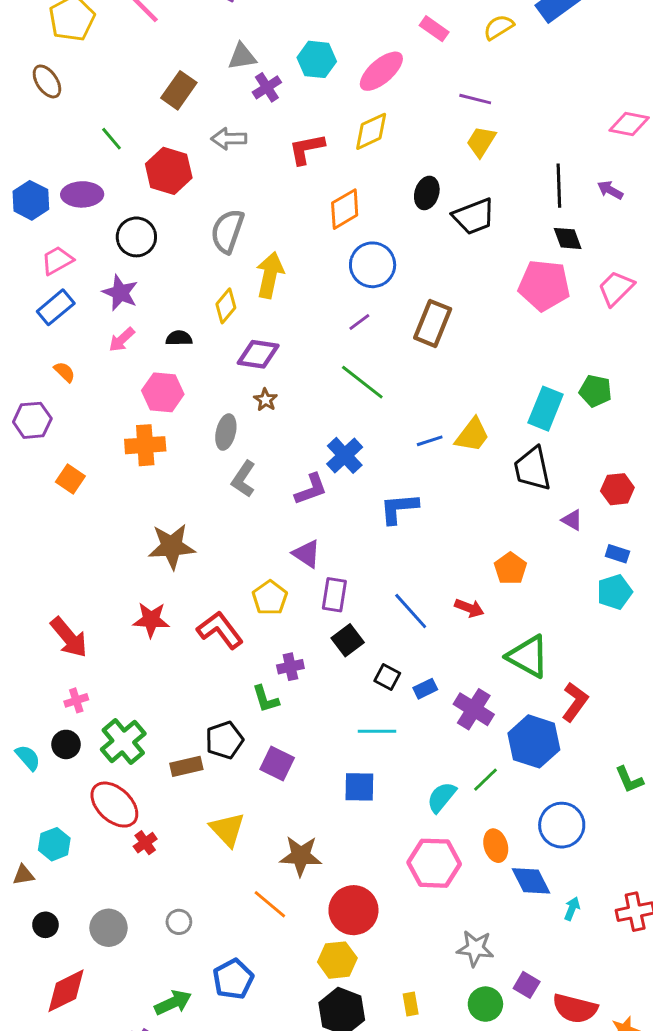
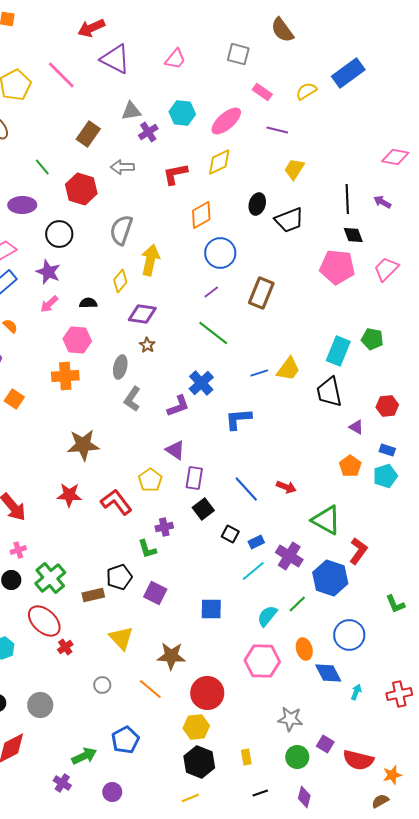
purple line: (475, 99) -> (277, 130), moved
orange pentagon: (510, 568) -> (350, 466), moved
cyan line: (377, 731) -> (253, 571), moved, turned -40
gray circle: (179, 922) -> (102, 685), moved

